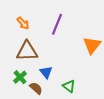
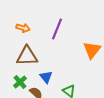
orange arrow: (23, 23) -> (23, 28), turned -32

